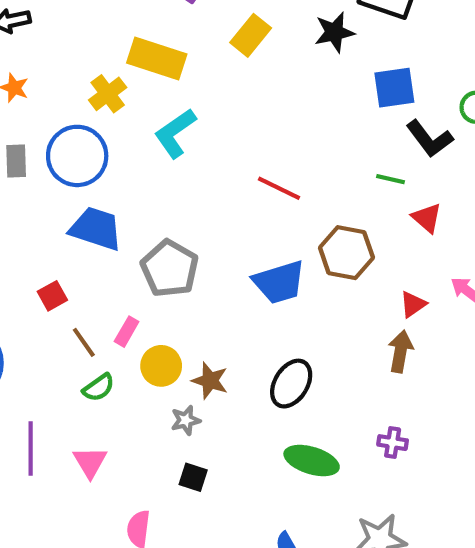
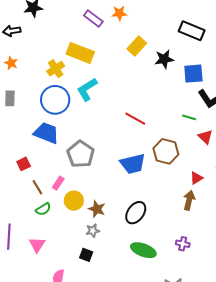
black star: (334, 32) -> (164, 59), moved
yellow rectangle: (251, 35) -> (137, 46), moved
blue circle: (77, 156) -> (55, 100), moved
gray star: (186, 420) -> (93, 231), moved

